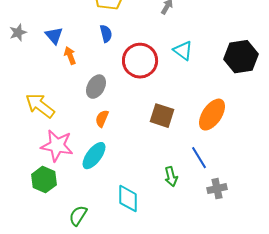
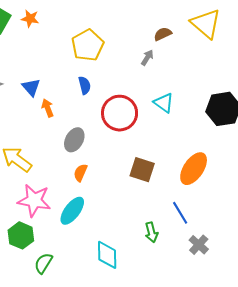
gray cross: (217, 189) -> (199, 245), turned -36
green semicircle: (78, 216) -> (43, 263), moved

